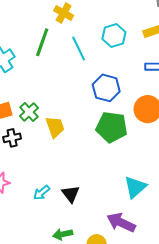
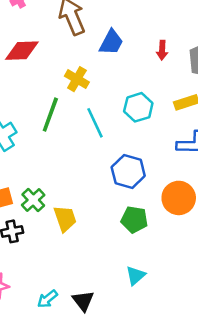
green pentagon: (112, 127) -> (134, 220), size x0.7
cyan triangle: (135, 187) -> (135, 276), moved, size x0.7

